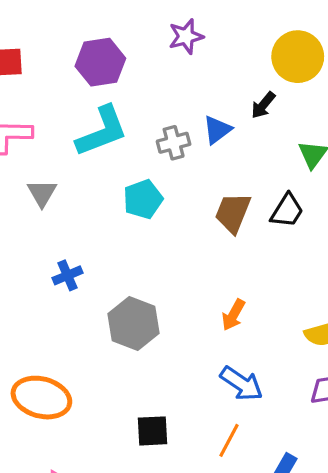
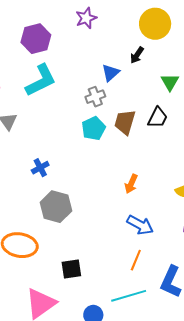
gray cross: (174, 143) -> (95, 97), moved
cyan pentagon: (143, 199) -> (93, 128), moved
blue cross: (67, 275) -> (40, 168), moved
gray hexagon: (133, 324) -> (56, 207), moved
black square: (153, 431) -> (71, 269), moved

